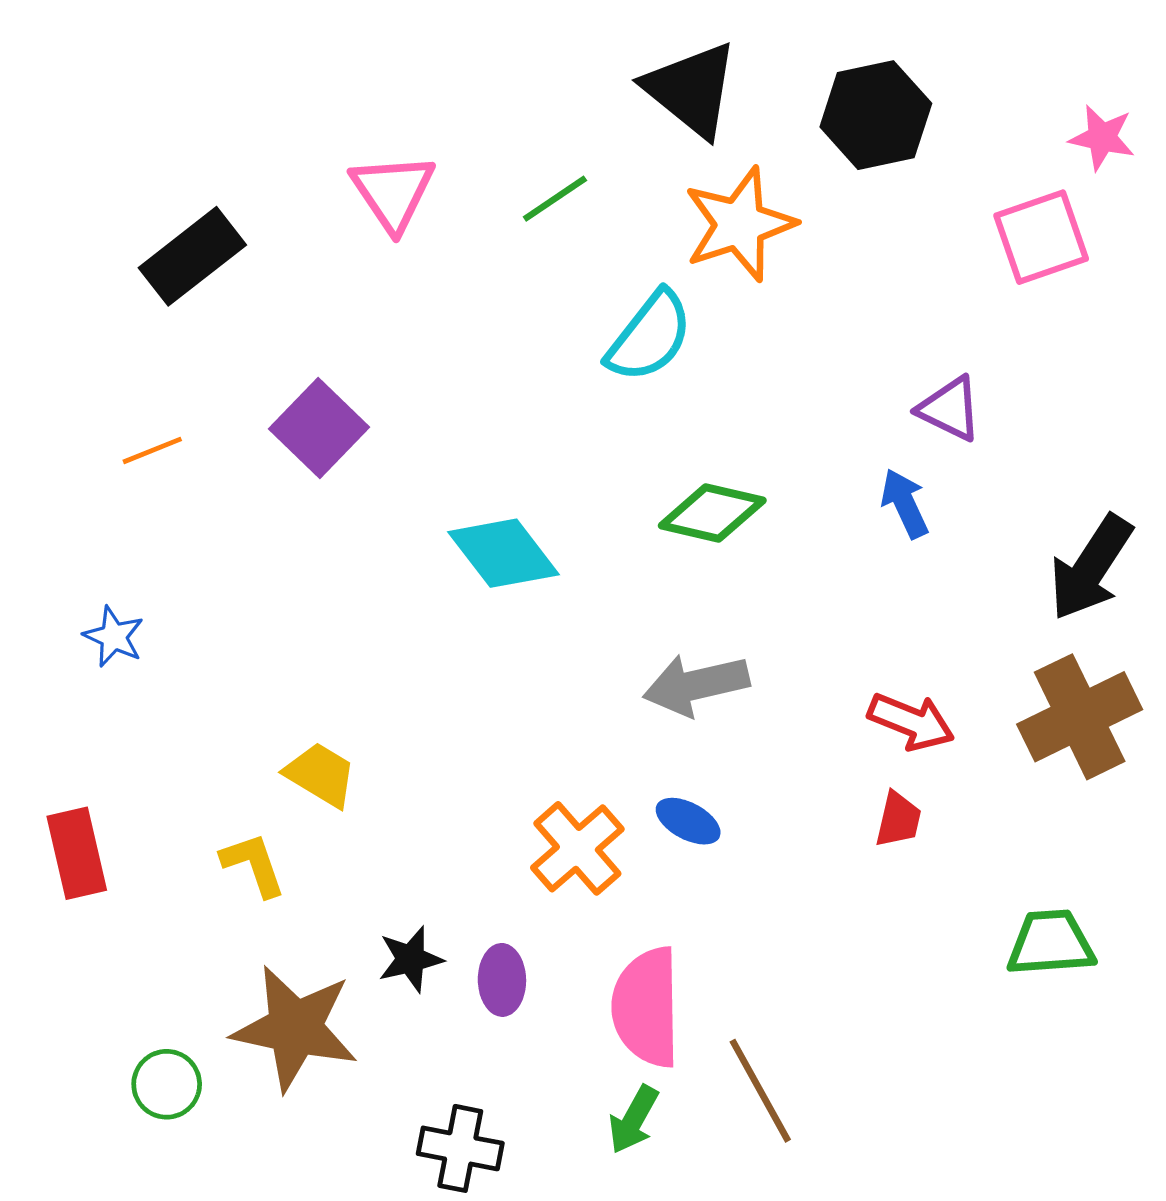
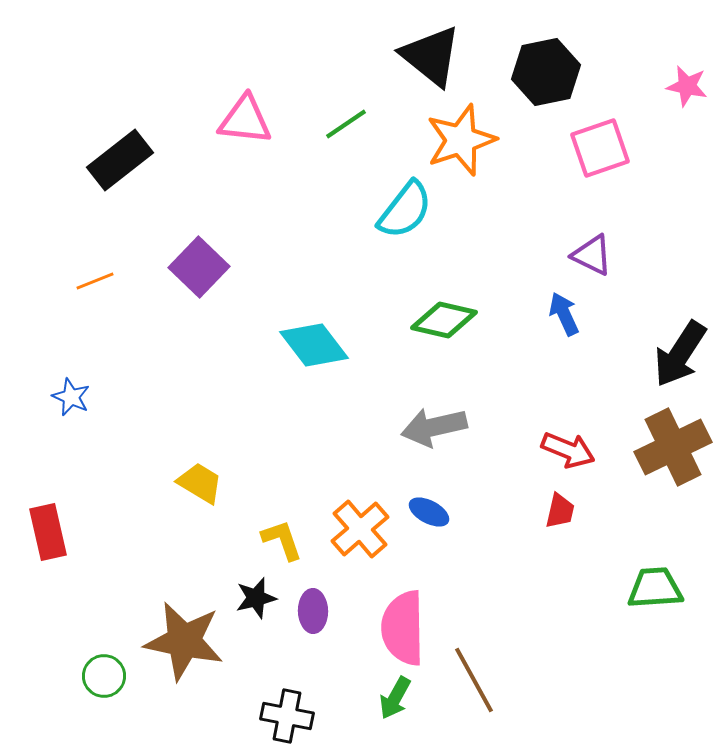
pink triangle: (393, 192) -> (245, 120), turned -50
pink square: (1041, 237) -> (600, 148), moved
yellow L-shape: (253, 864) -> (282, 540), moved

